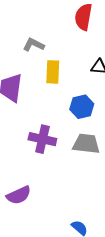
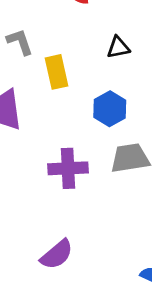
gray L-shape: (34, 45) -> (20, 42), turned 60

